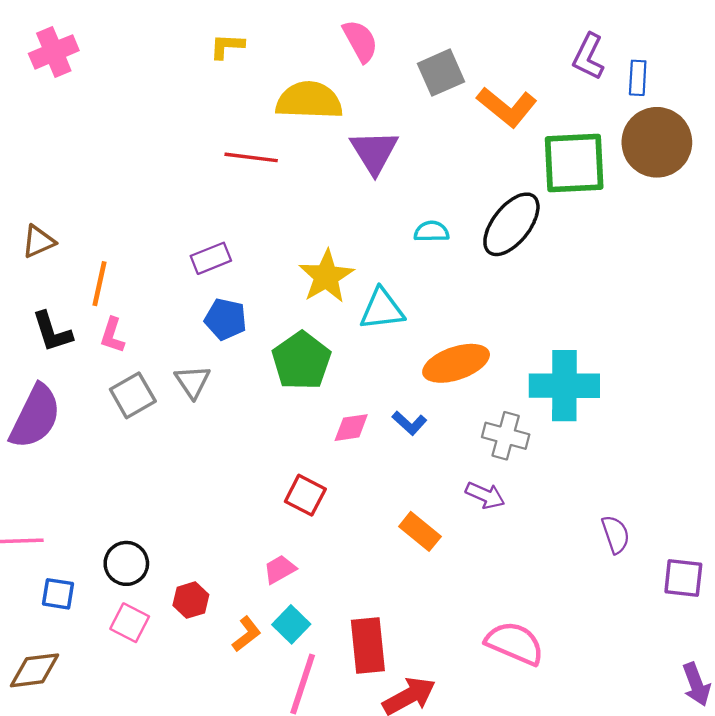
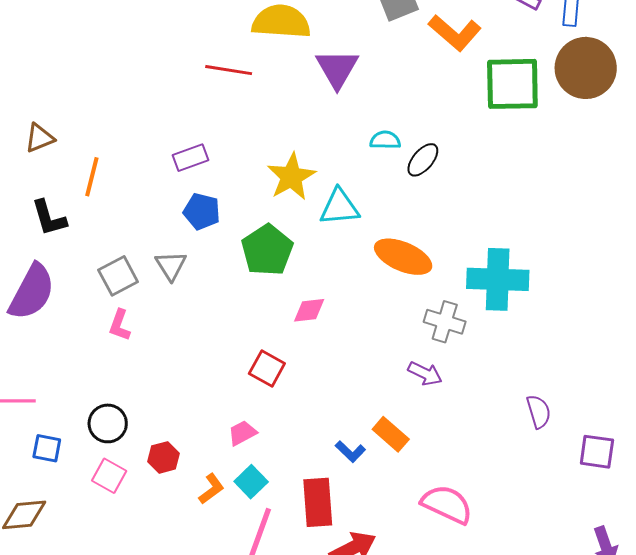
black ellipse: (511, 224) -> (423, 160), moved, size x0.6
pink L-shape: (112, 335) -> (120, 325), moved
orange ellipse: (456, 363) -> (403, 257), turned 40
blue L-shape: (409, 423) -> (350, 451), moved
orange rectangle: (420, 531) -> (391, 434), moved

